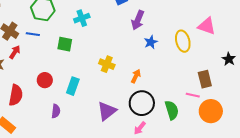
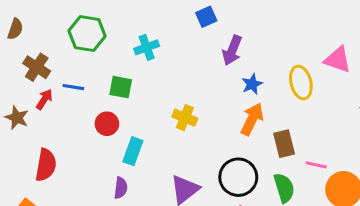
blue line: (33, 34) -> (73, 87), moved
orange arrow: (136, 76) -> (252, 119), moved, size x1.5
brown rectangle: (205, 79) -> (284, 144), moved
red circle: (45, 80) -> (107, 124), moved
purple semicircle: (56, 111) -> (121, 188), moved

